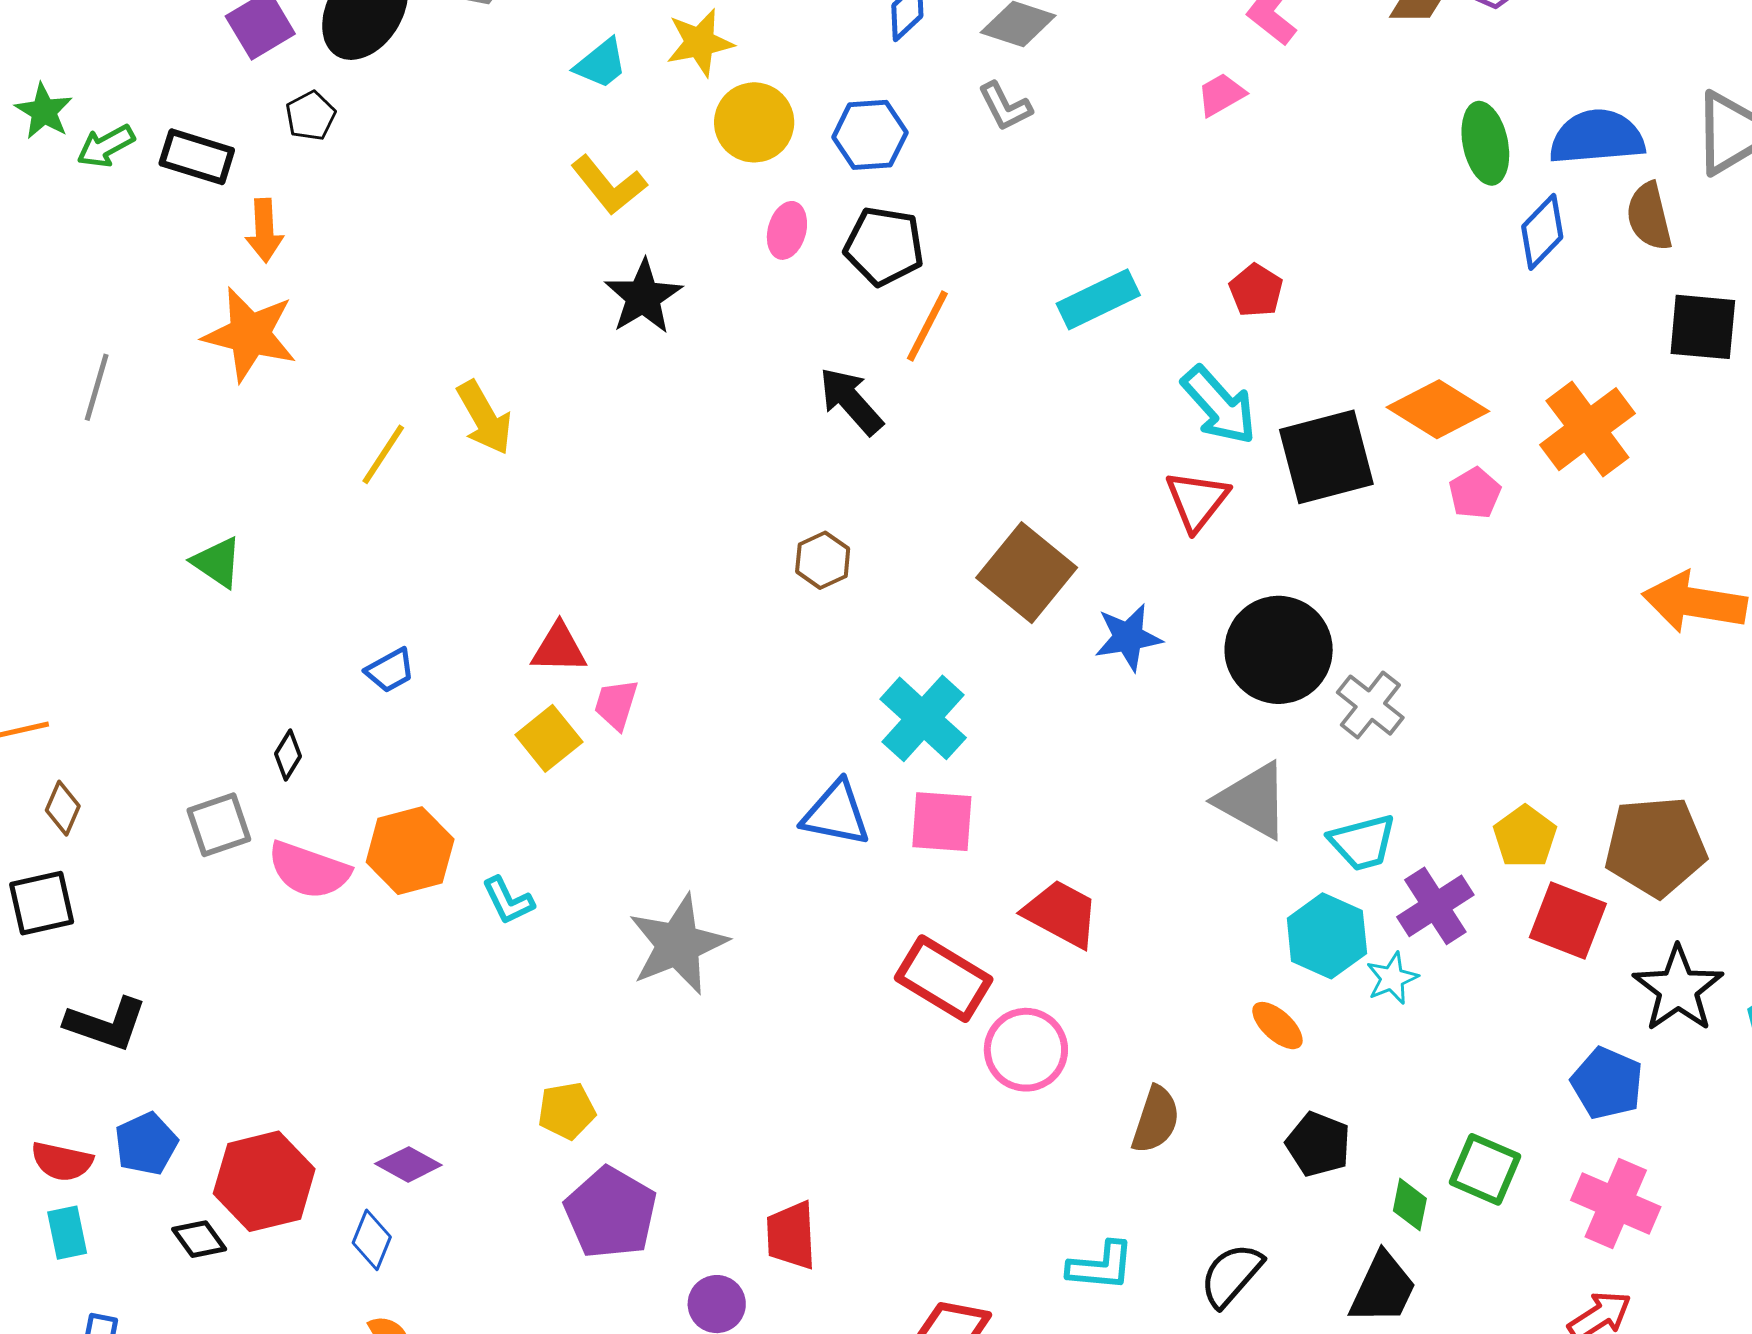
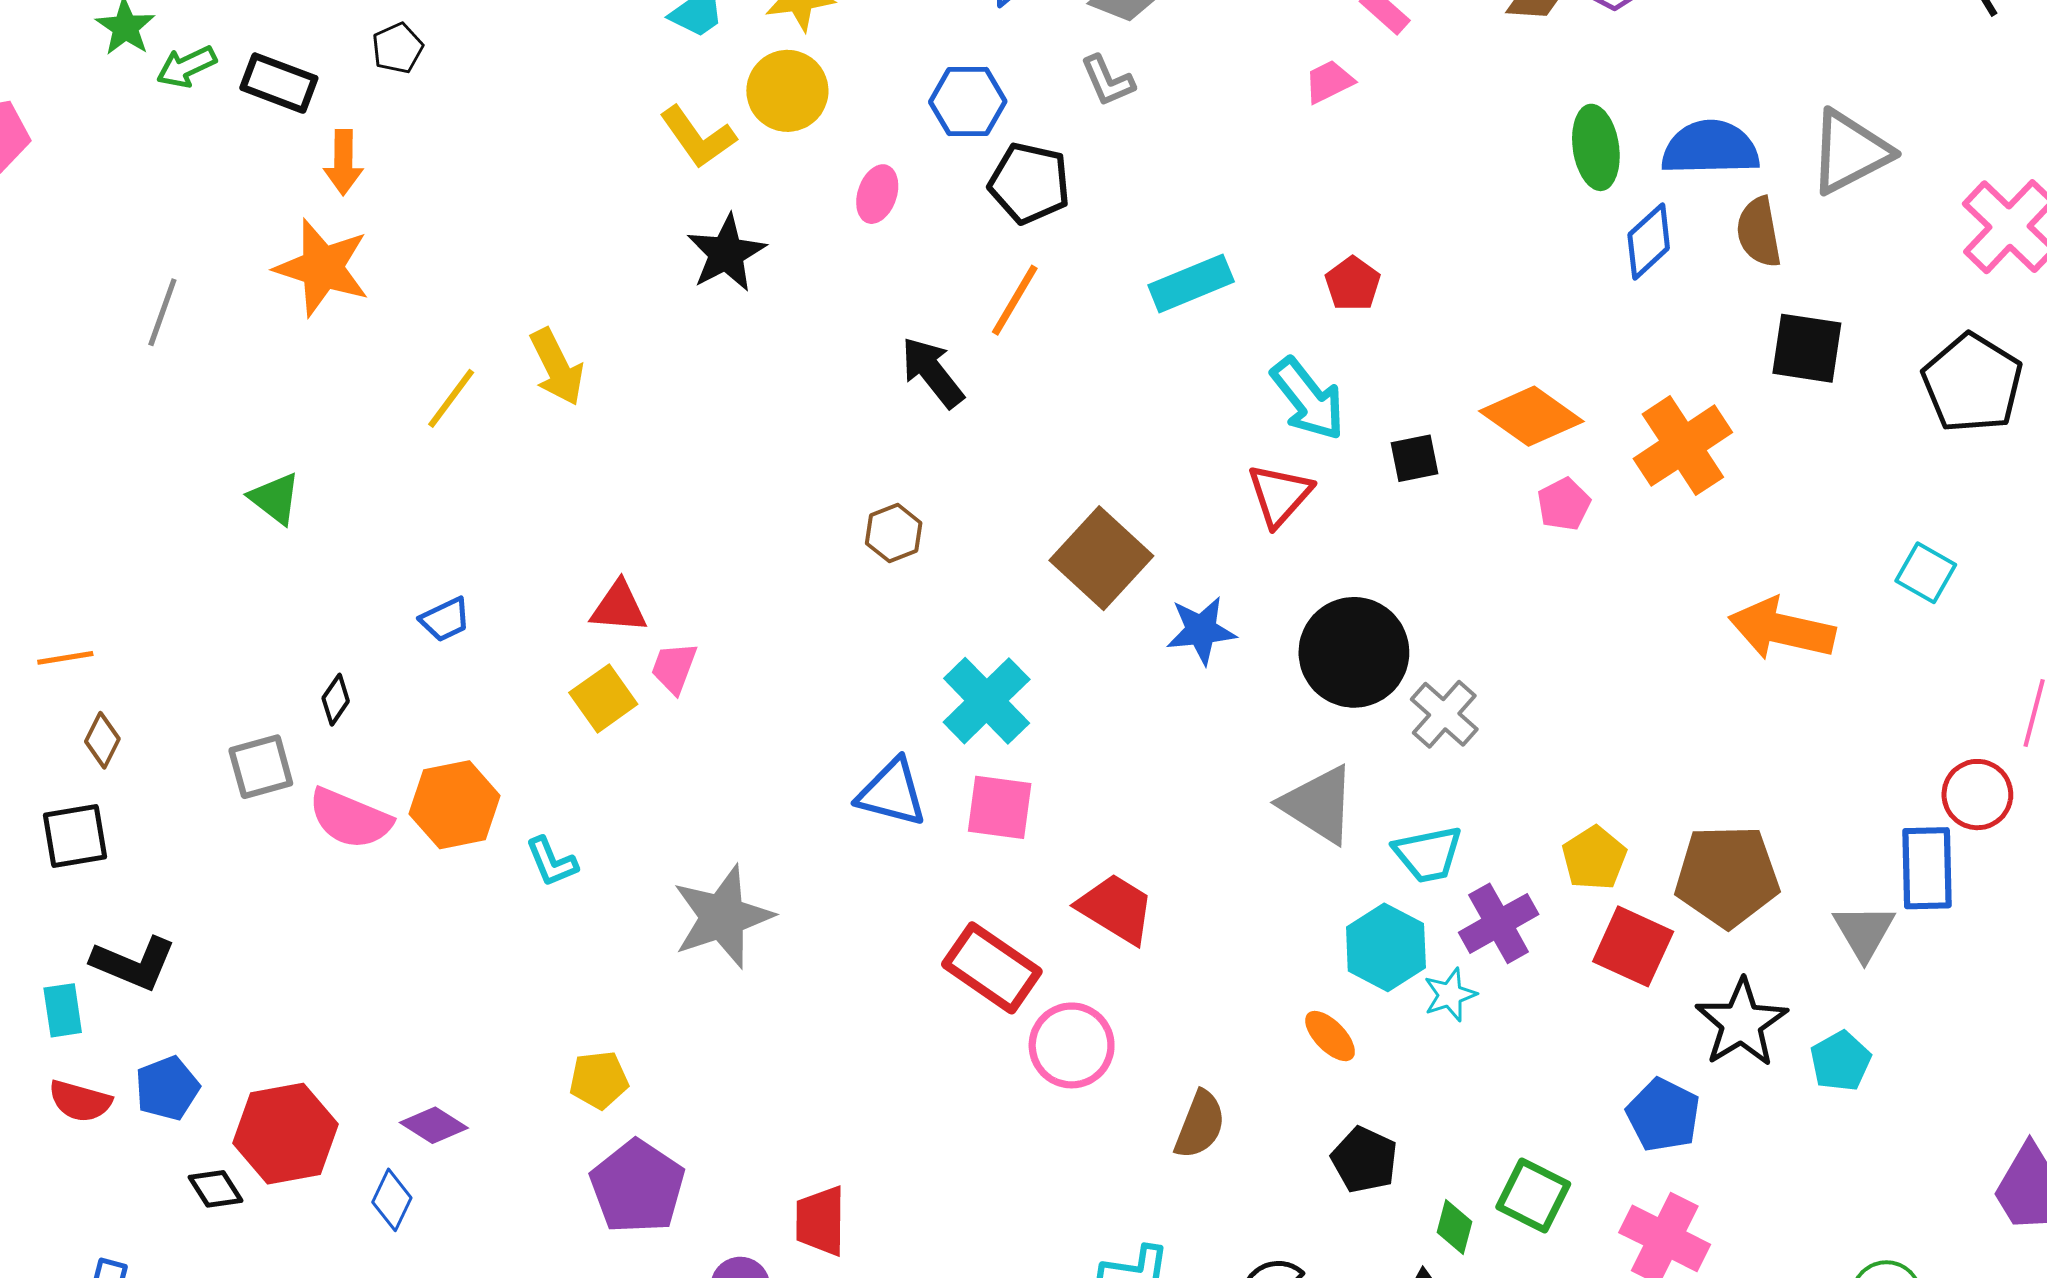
yellow circle: (754, 122) -> (787, 91), moved
black pentagon: (884, 246) -> (1029, 183), moved
black square: (1326, 457) -> (1415, 458), size x0.5
cyan rectangle: (67, 1233) -> (63, 1010), moved

